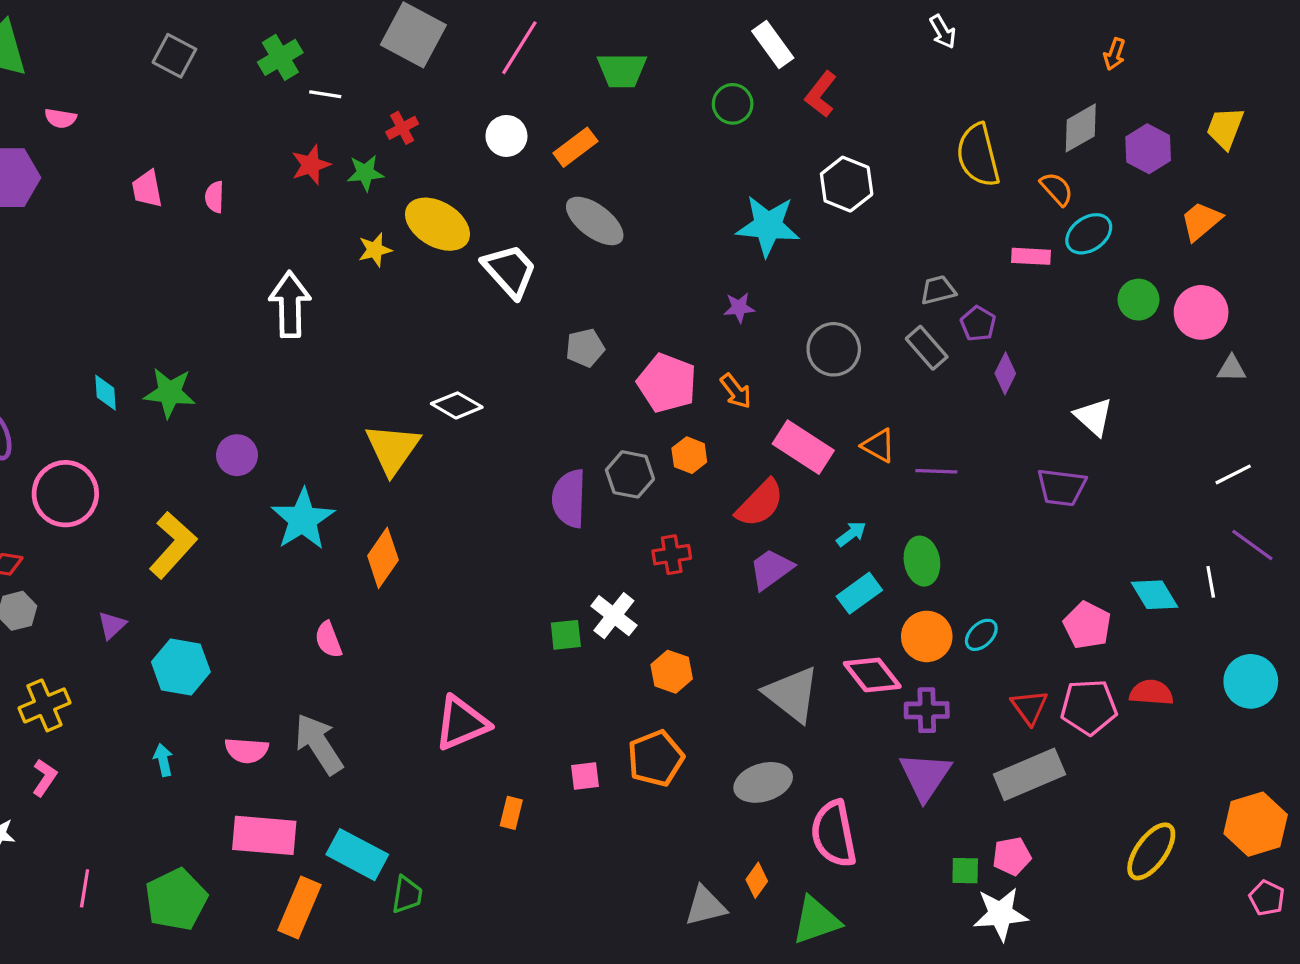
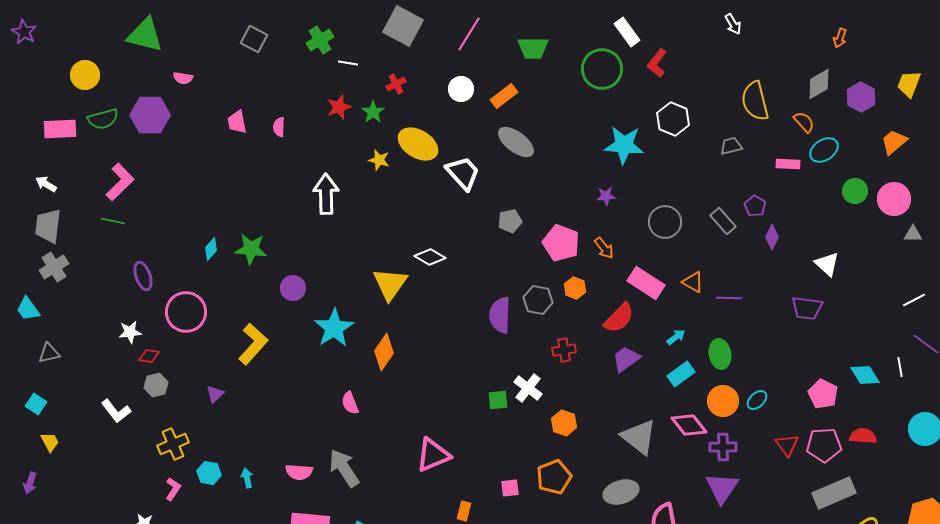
green circle: (733, 104) -> (602, 69), size x1.6
green star: (365, 173) -> (373, 112), turned -30
yellow star: (375, 250) -> (379, 160), turned 30
gray trapezoid: (938, 290) -> (731, 146), moved
cyan diamond: (105, 393) -> (211, 249), turned 45
cyan hexagon: (181, 667) -> (209, 473), moved, size x0.7
gray rectangle: (1029, 774) -> (834, 493), moved

